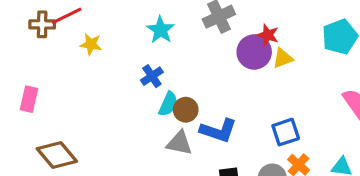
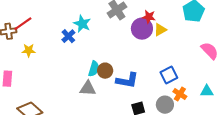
yellow star: (91, 44) -> (29, 50), moved
blue cross: (152, 76) -> (68, 36), moved
gray triangle: (179, 143) -> (88, 88), moved

